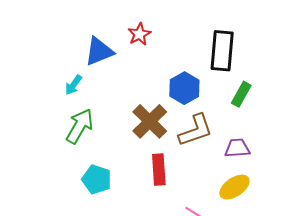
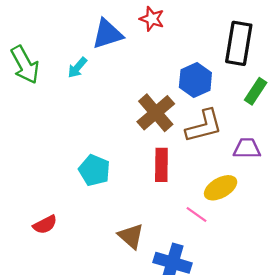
red star: (139, 34) -> (152, 19), turned -30
green arrow: (80, 126) -> (25, 65), moved, turned 117
yellow ellipse: (234, 187) -> (221, 188), moved

